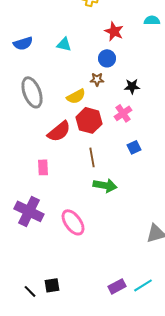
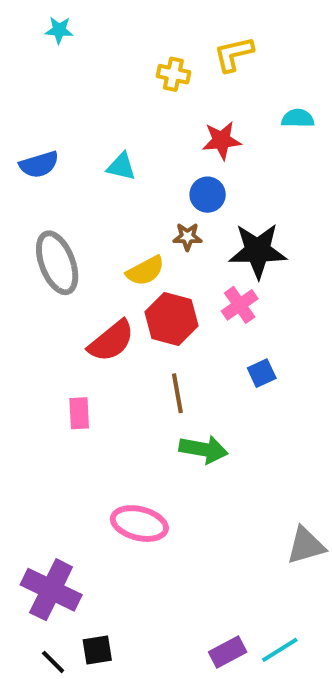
red star: (114, 31) -> (222, 140), turned -30
black star: (132, 86) -> (258, 251), size x1.8
purple cross: (29, 211) -> (51, 590), moved
pink ellipse: (73, 222) -> (139, 524), turned -40

